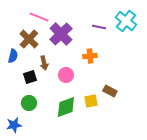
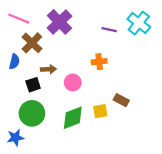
pink line: (39, 17) -> (19, 19), moved
purple cross: (61, 34) -> (59, 22), moved
brown arrow: (44, 63) -> (48, 69), turned -80
green circle: (29, 103) -> (32, 113), size x1.5

